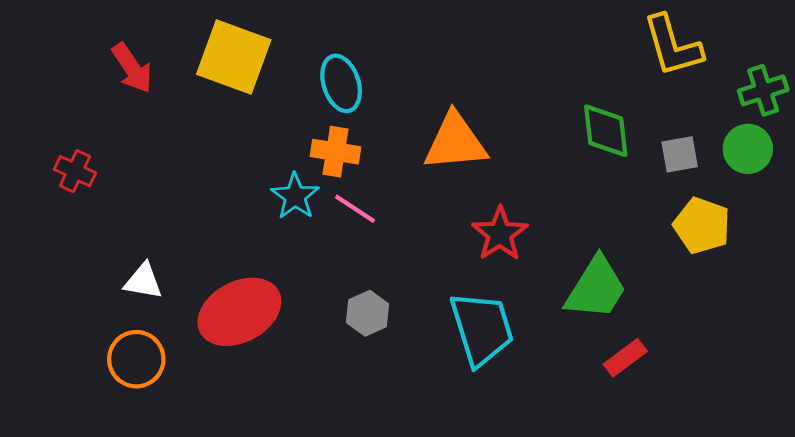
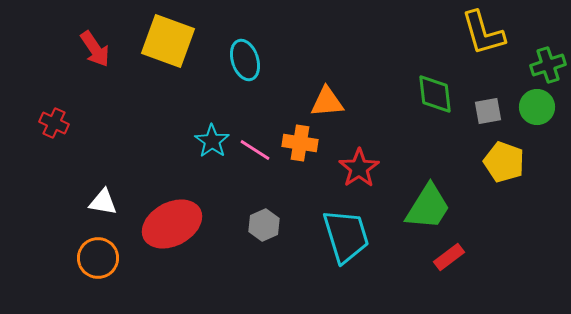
orange triangle: (455, 142) -> (327, 102), size x0.7
orange cross: (336, 152) -> (300, 143), moved

